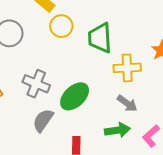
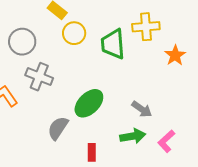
yellow cross: (127, 68) -> (146, 27), moved
gray cross: (36, 84) -> (39, 77), moved

